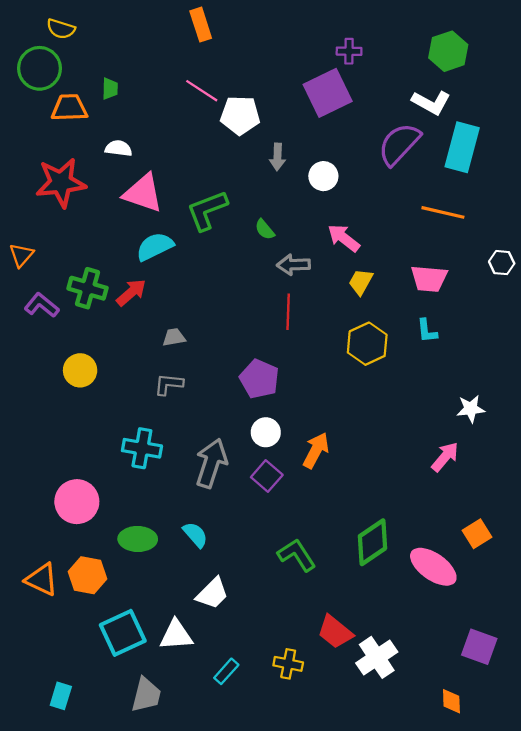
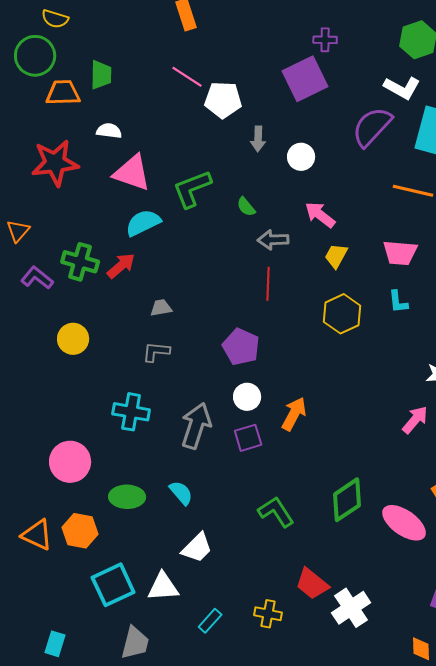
green trapezoid: (110, 89) -> (101, 75), size x1.4
purple square: (267, 476) -> (248, 438), turned 32

